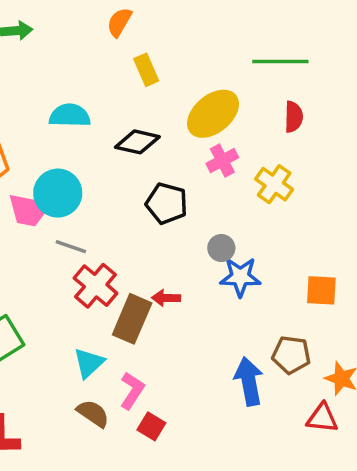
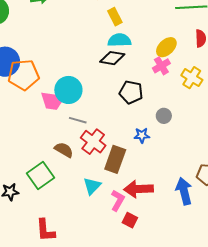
yellow ellipse: (213, 114) -> (166, 47), moved, size x0.7
cyan semicircle: (70, 116) -> (119, 40), moved
blue star: (240, 277) -> (142, 135), moved, size x0.7
red arrow: (166, 298) -> (139, 189), moved, size x1.8
brown semicircle: (93, 413) -> (64, 150), moved

